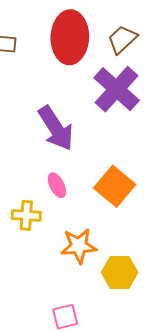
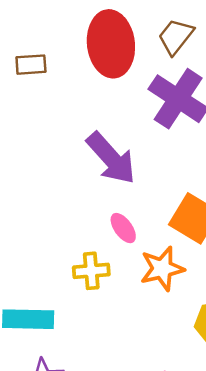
orange star: (79, 246) -> (162, 269), moved

